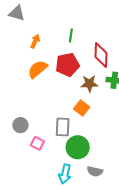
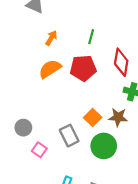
brown star: (89, 84) -> (118, 117), moved
gray rectangle: (63, 127) -> (69, 136), turned -36
green circle: (78, 147) -> (104, 146), moved

